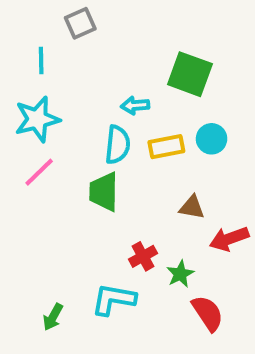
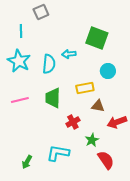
cyan star: (37, 119) -> (19, 61), turned -30
cyan semicircle: (118, 145) -> (49, 64), moved
yellow rectangle: (166, 147) -> (85, 88), moved
pink line: (39, 172) -> (20, 100), moved, turned 30
red cross: (143, 256) -> (73, 122), moved

